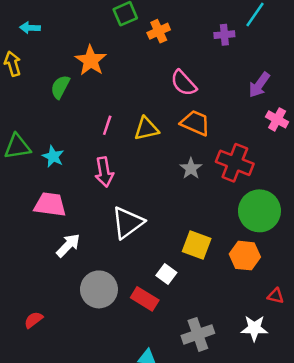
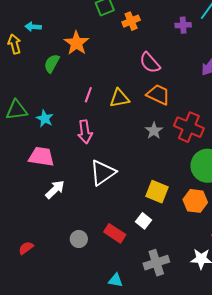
cyan arrow: (30, 28) -> (33, 27), moved
white square: (166, 274) -> (144, 221), moved
gray circle: (99, 289) -> (79, 239), moved, size x0.6

